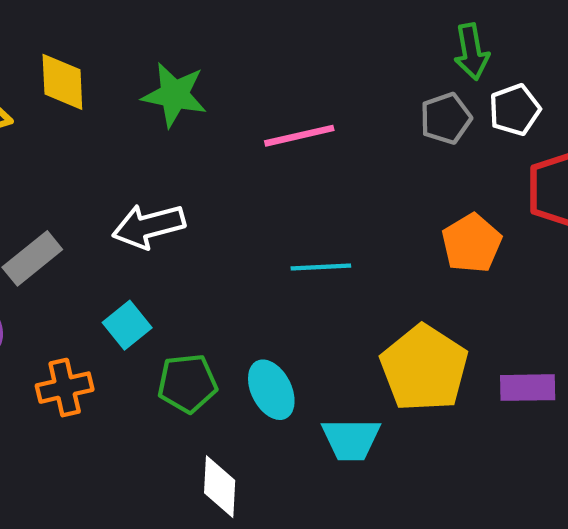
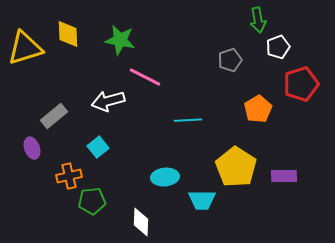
gray pentagon: (446, 118) -> (230, 60), moved
pink line: (299, 136) -> (145, 77), moved, turned 40
green pentagon: (187, 383) -> (92, 201), moved
cyan ellipse: (271, 390) -> (165, 177), turned -68

